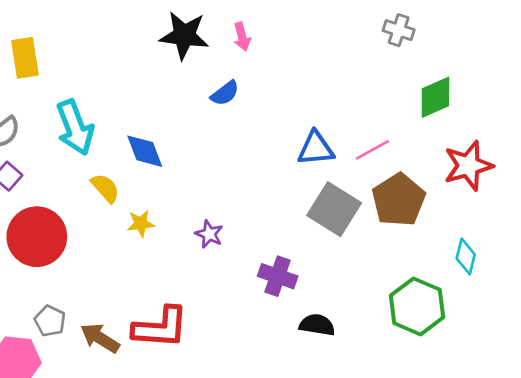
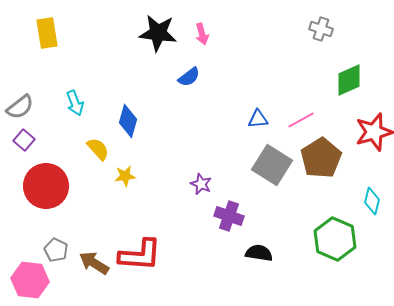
yellow rectangle: (25, 58) -> (47, 33), moved
cyan arrow: (75, 128) -> (75, 103), size x0.6
blue triangle: (316, 149) -> (258, 119), size x0.7
blue diamond: (145, 151) -> (128, 121), turned 36
purple star: (209, 234) -> (201, 184), moved

